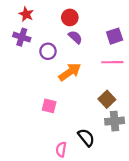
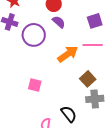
purple circle: (48, 51) -> (34, 35), size x1.5
orange arrow: (70, 72) -> (68, 54), moved

